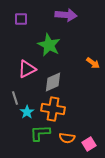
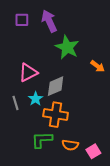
purple arrow: (66, 15) -> (49, 21), moved, turned -120
green star: (49, 45) -> (67, 47), moved
cyan star: (27, 112) -> (36, 99), moved

